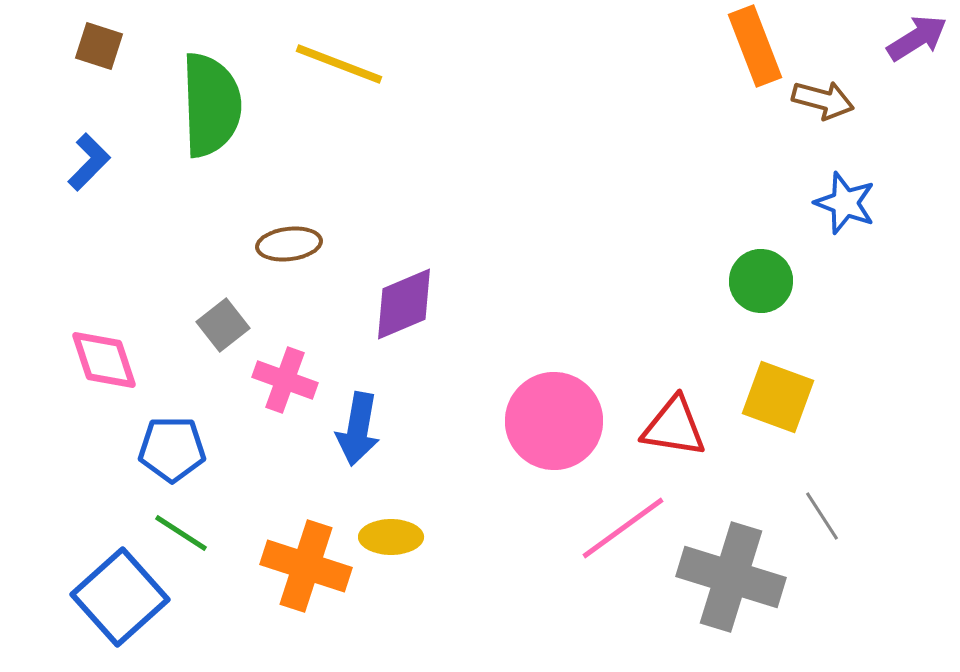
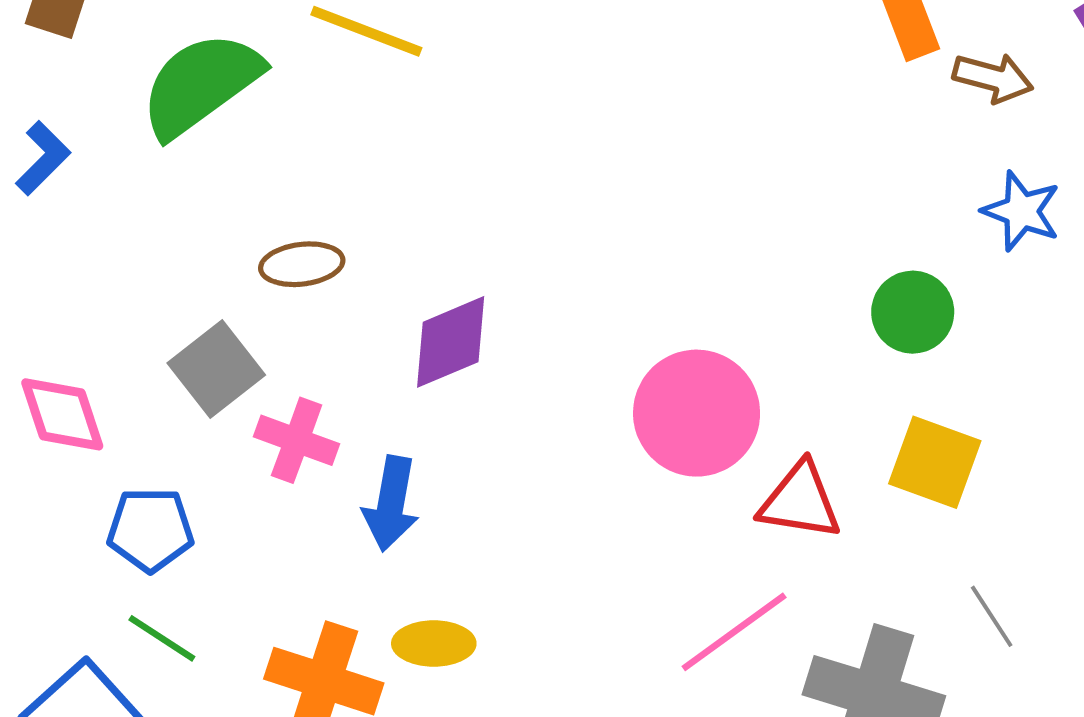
green semicircle: (211, 105) -> (201, 84), turned -124
gray square: (223, 325) -> (216, 369), size x1.4
pink circle: (554, 421) -> (697, 413), moved

